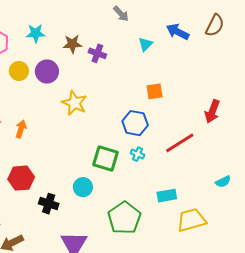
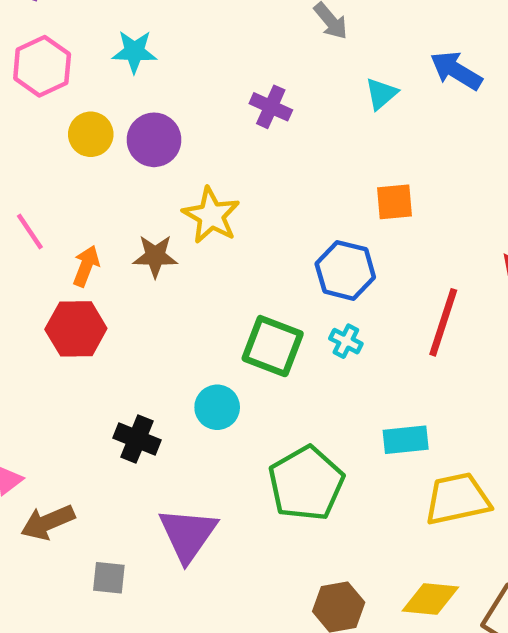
brown star: (72, 44) -> (155, 256), moved
red line: (180, 143) -> (443, 322), turned -44
red hexagon: (21, 178) -> (76, 329), moved

